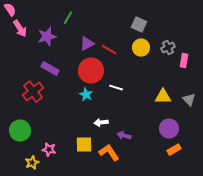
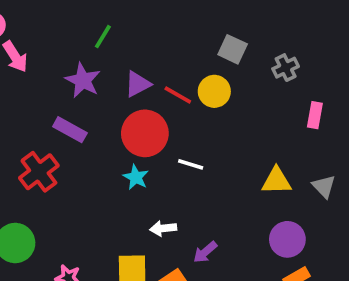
purple star: (47, 37) -> (83, 80), moved, turned -30
yellow circle: (141, 48) -> (214, 91), moved
gray cross: (168, 48) -> (286, 68), moved
purple arrow: (124, 136) -> (205, 252), turned -56

